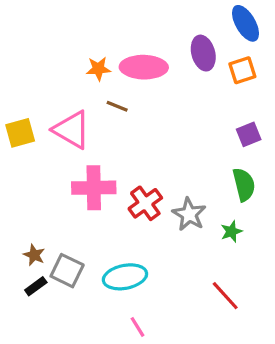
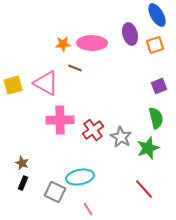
green star: (231, 231) -> (148, 148), size x1.6
gray square: (67, 271) -> (55, 192), moved
black rectangle: (36, 286) -> (23, 183), turned -32

